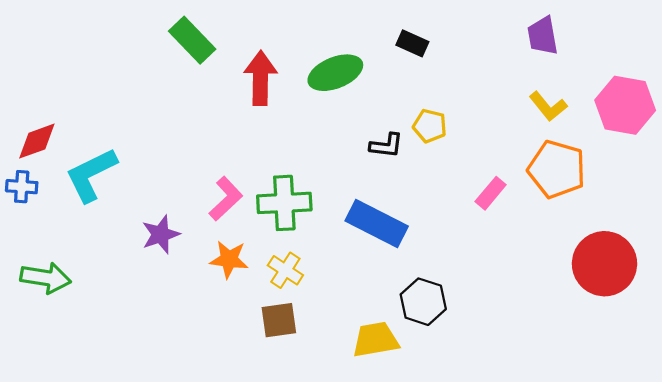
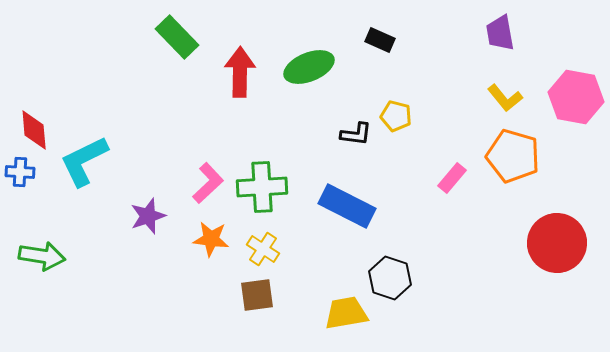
red diamond: (37, 141) -> (34, 130), turned -75

